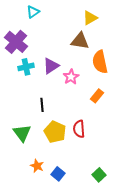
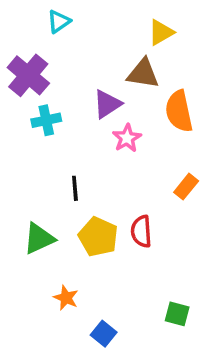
purple triangle: (51, 66) -> (107, 104), moved
orange rectangle: (97, 96) -> (186, 187), moved
green triangle: (22, 133) -> (39, 239), turned 42
blue square: (58, 174) -> (104, 334), moved
green square: (99, 175) -> (177, 314), turned -32

